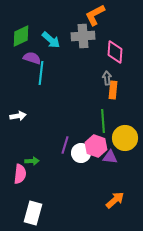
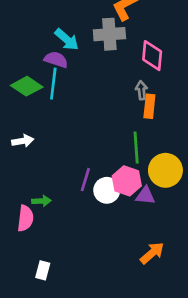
green diamond: (21, 36) -> (27, 86), moved, turned 60
purple semicircle: (32, 58) -> (56, 60), moved
white rectangle: (33, 213) -> (43, 270), size x0.6

